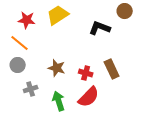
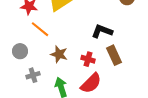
black L-shape: (100, 28) -> (102, 31), moved
orange line: (20, 43) -> (40, 29), moved

